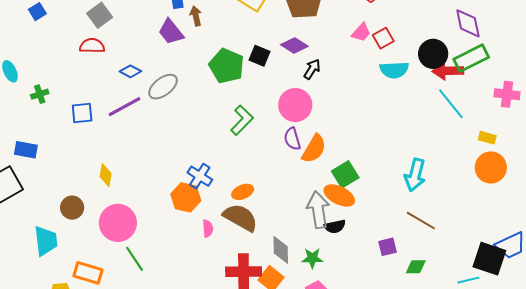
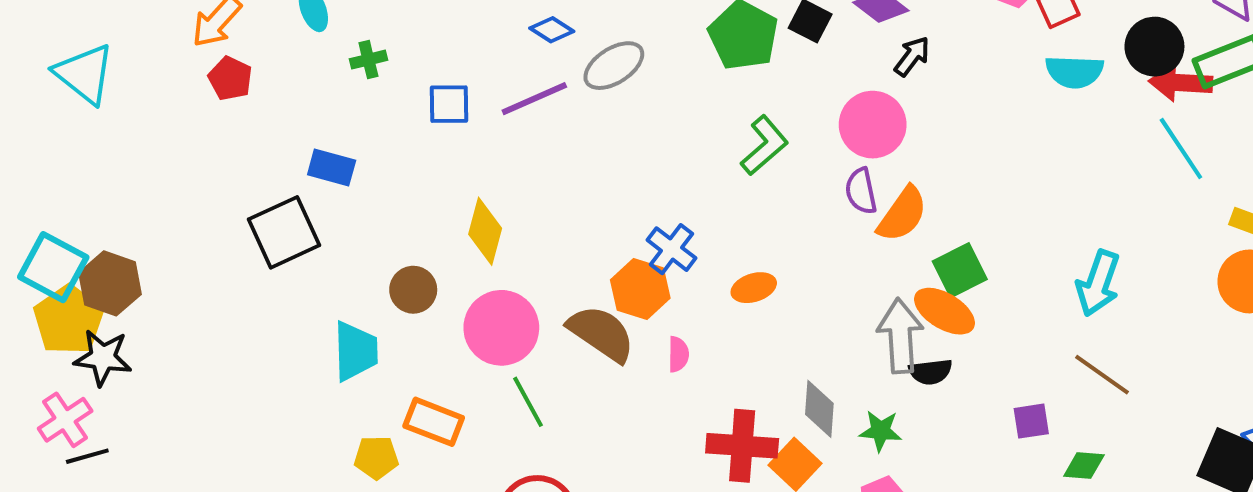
yellow diamond: (106, 175) -> (485, 231), size x1.4
brown semicircle: (240, 217) -> (601, 333), moved

